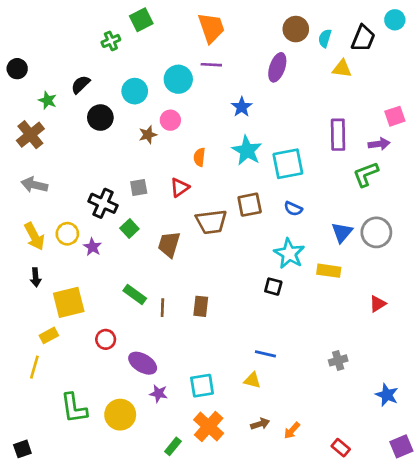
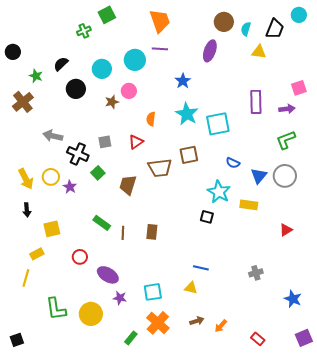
green L-shape: (366, 174) -> (286, 140), moved
gray arrow: (34, 185) -> (53, 136), moved
blue semicircle: (293, 209) -> (233, 163), moved
yellow square: (69, 302) -> (52, 229), size x0.7

